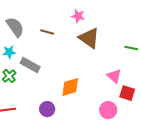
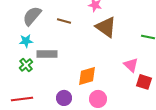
gray semicircle: (15, 27) -> (32, 16), turned -105
gray rectangle: (30, 65) -> (47, 54), turned -30
pink circle: (108, 110) -> (98, 99), moved

